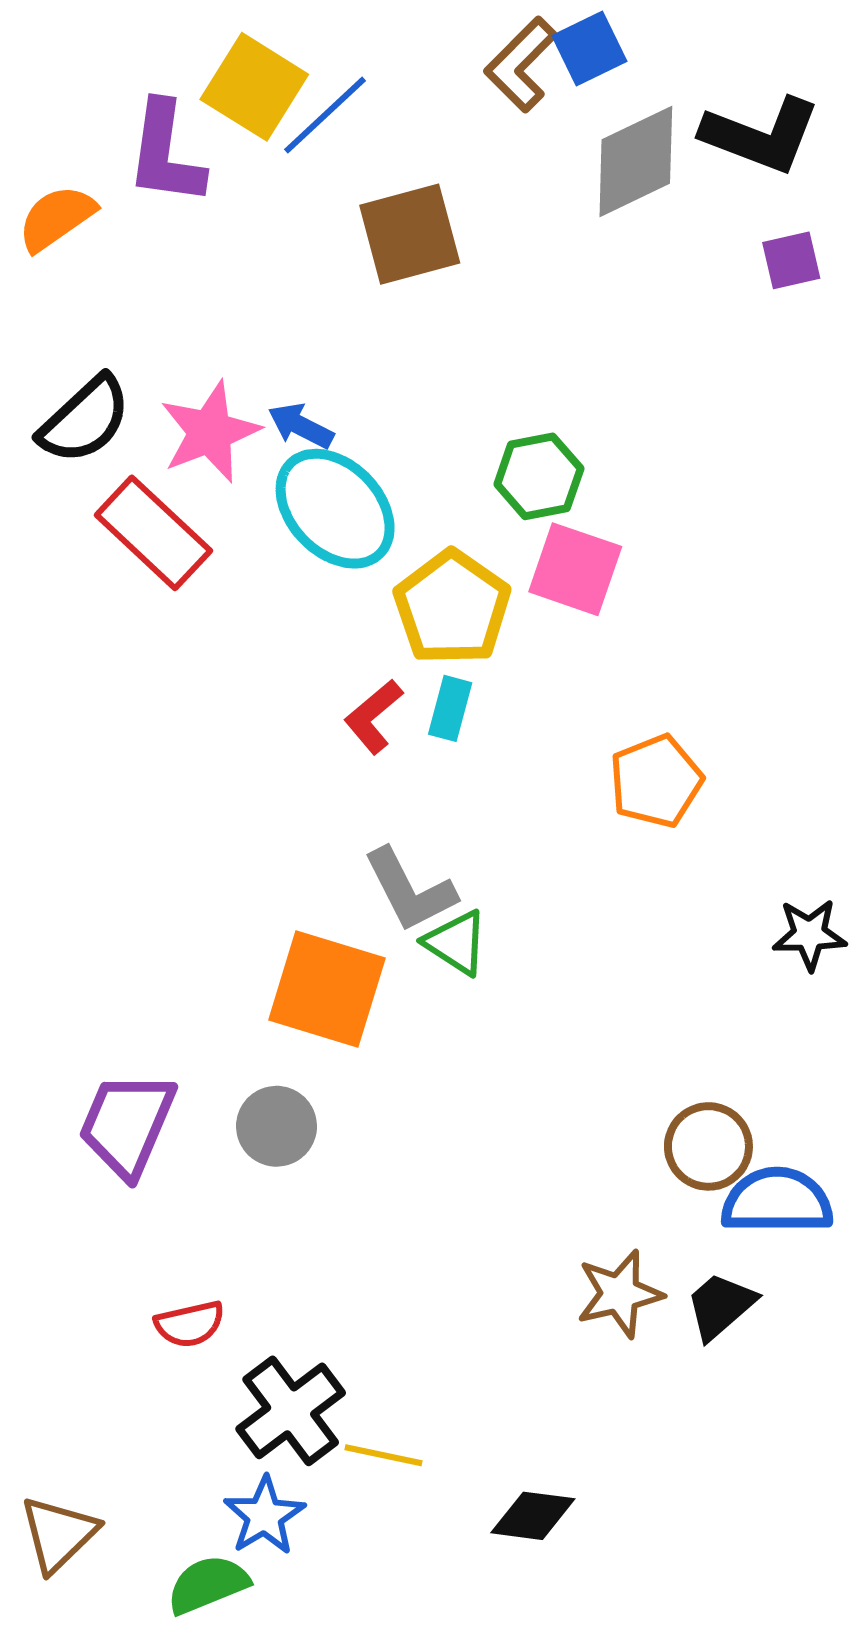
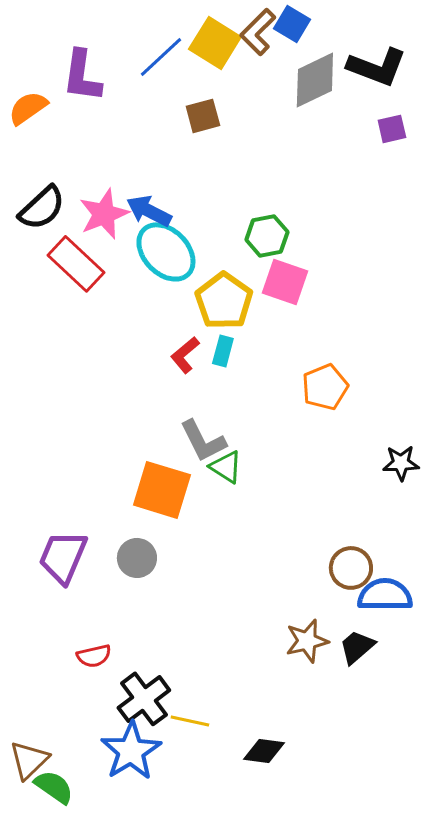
blue square: (589, 48) -> (292, 24), turned -33
yellow square: (254, 87) -> (215, 43), moved
brown square: (410, 234) -> (203, 116), size x0.7
blue arrow: (301, 426) -> (149, 211), size x1.4
blue star: (264, 1516) -> (131, 751), size x1.5
green semicircle: (208, 1584) -> (54, 787), moved, turned 57

